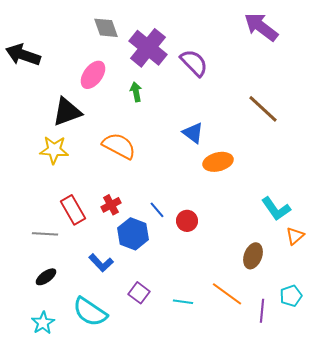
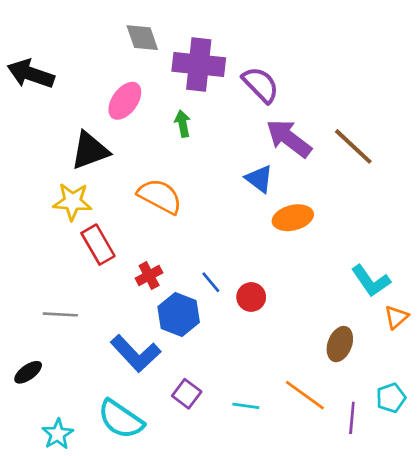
purple arrow: (261, 27) -> (289, 138), moved
purple cross: (148, 48) -> (199, 65), turned -33
red rectangle: (73, 210) -> (98, 245), moved
blue L-shape: (101, 263) -> (136, 353), size x1.5
black ellipse: (46, 277) -> (28, 372), moved

